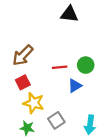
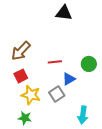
green circle: (86, 65) -> (89, 64), moved
gray square: (56, 120) -> (57, 94), moved

